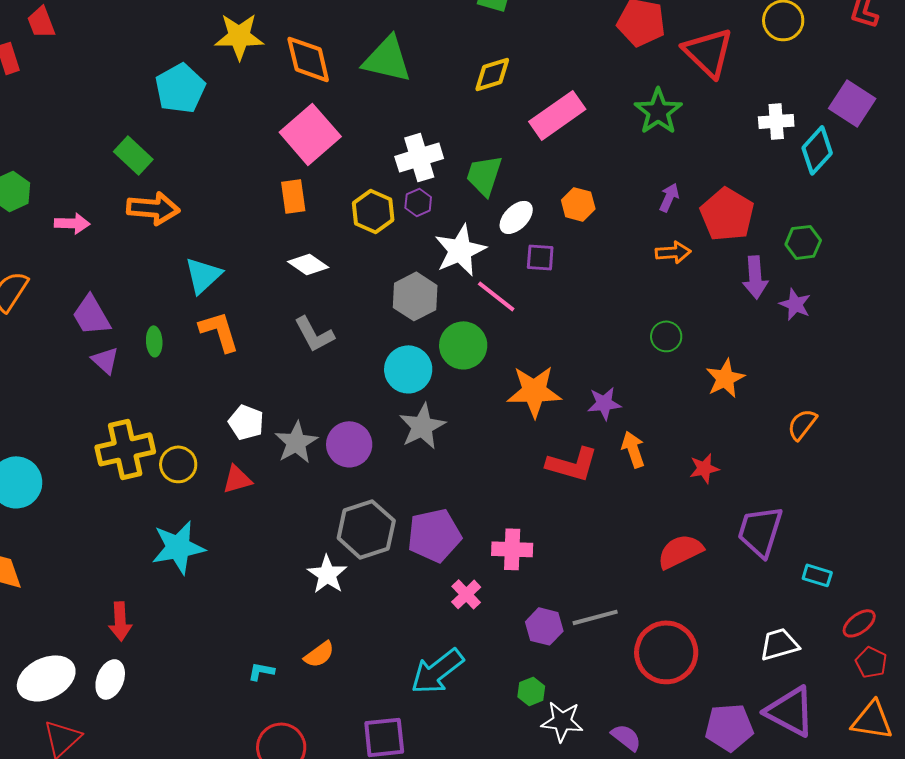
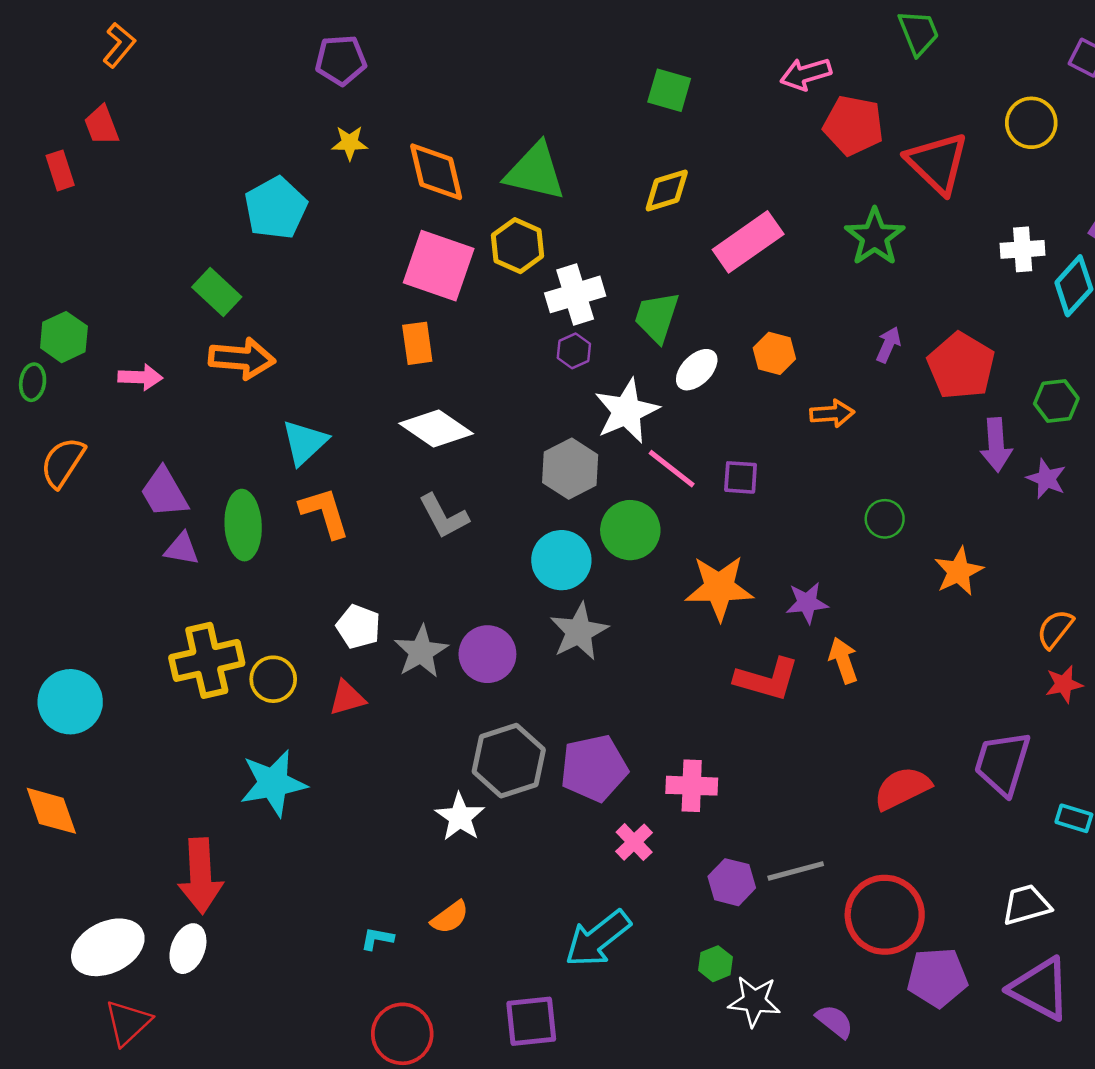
yellow star: (239, 36) -> (350, 143), size x0.6
pink square: (310, 134) -> (439, 266), turned -30
yellow hexagon: (373, 211) -> (518, 246), moved
orange arrow: (673, 252) -> (832, 414), moved
purple square: (540, 257) -> (741, 477), moved
white diamond: (308, 264) -> (436, 429), size x1.4
green ellipse: (154, 341) -> (243, 525), size x1.8
purple triangle: (105, 360) -> (182, 549), turned -32
red star: (704, 468) -> (1064, 684), moved
red arrow: (120, 621) -> (200, 876), size x1.5
purple pentagon: (729, 727) -> (937, 977), moved

